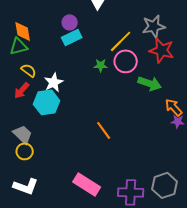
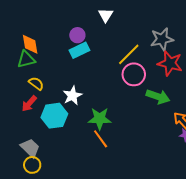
green star: (101, 65) -> (100, 119), moved, size x1.6
white star: (54, 82) -> (72, 96), moved
orange line: (104, 130) -> (101, 139), moved

